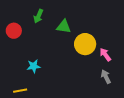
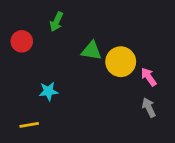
green triangle: (64, 27) -> (91, 51), moved

